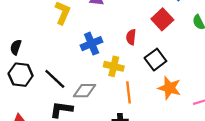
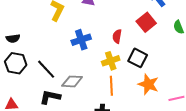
black semicircle: (16, 47) -> (13, 38), turned -120
black square: (155, 60) -> (138, 58), turned -30
yellow cross: (114, 66) -> (111, 61), moved, turned -36

